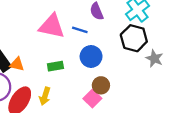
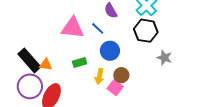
blue line: (80, 30) -> (98, 28), turned 32
gray star: (154, 58) -> (164, 58), moved
yellow arrow: (45, 96) -> (99, 76), moved

